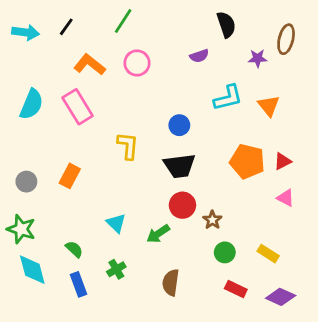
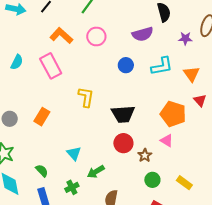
purple semicircle: (199, 56) -> (143, 34), size x1.5
cyan semicircle: (31, 104) -> (17, 62), size x0.7
blue circle: (179, 125) -> (126, 65), moved
red triangle: (283, 161) -> (200, 100), moved, turned -48
pink triangle: (285, 198) -> (167, 141), moved
green arrow: (158, 234) -> (96, 172), moved

